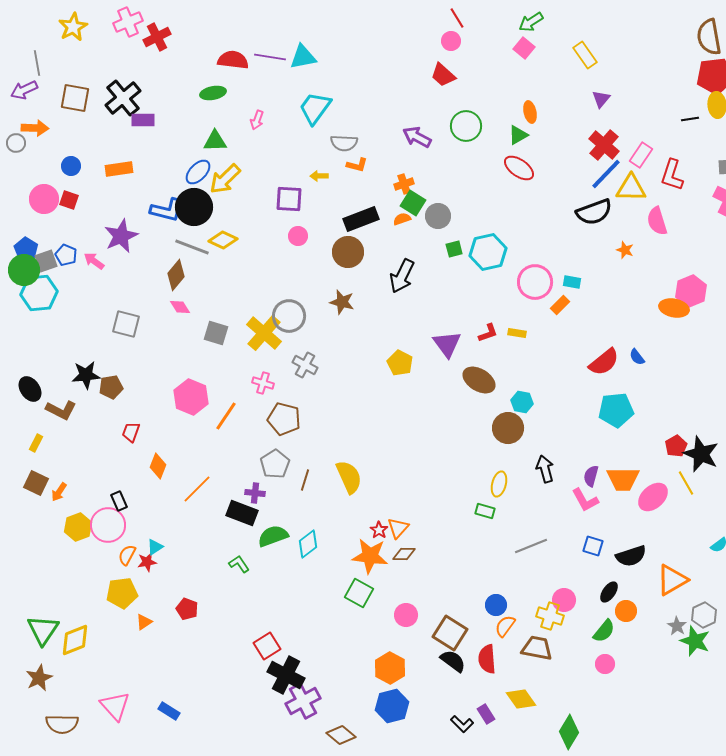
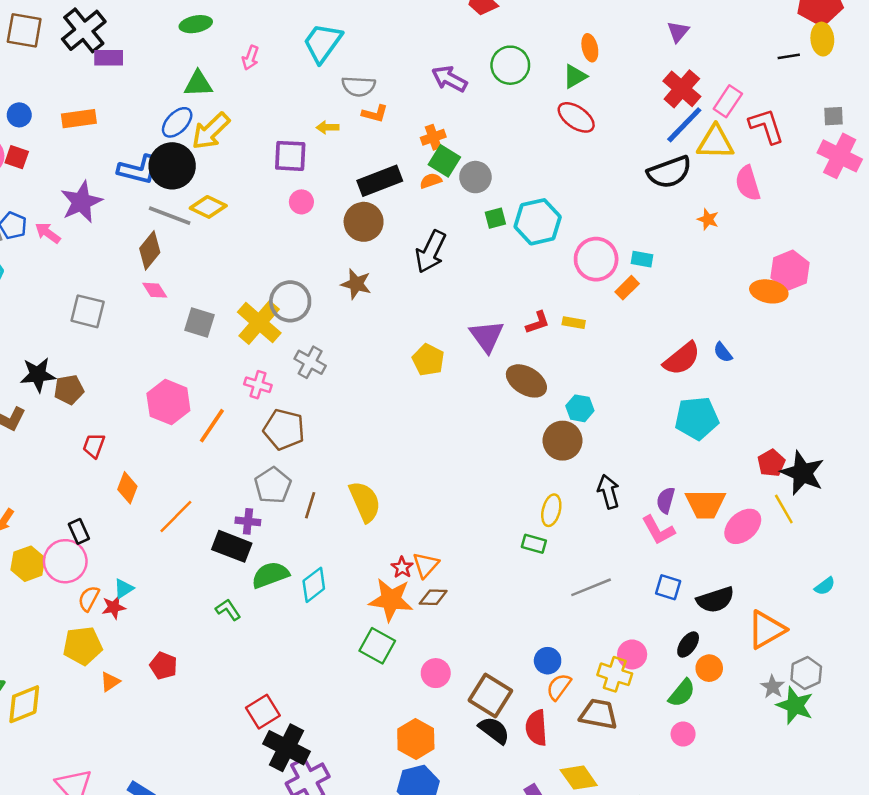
red L-shape: (672, 175) -> (766, 126), turned 144

